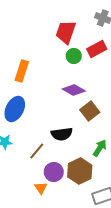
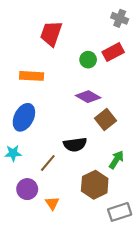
red trapezoid: (66, 32) -> (51, 34), moved
orange rectangle: (22, 71) -> (32, 76), turned 75
purple circle: (54, 172) -> (27, 189), moved

